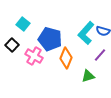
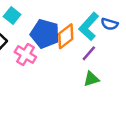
purple line: (100, 55) -> (89, 53), moved
orange diamond: (66, 58) -> (66, 36), moved, turned 30

